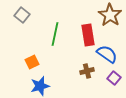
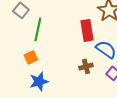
green line: (55, 34) -> (38, 29), moved

